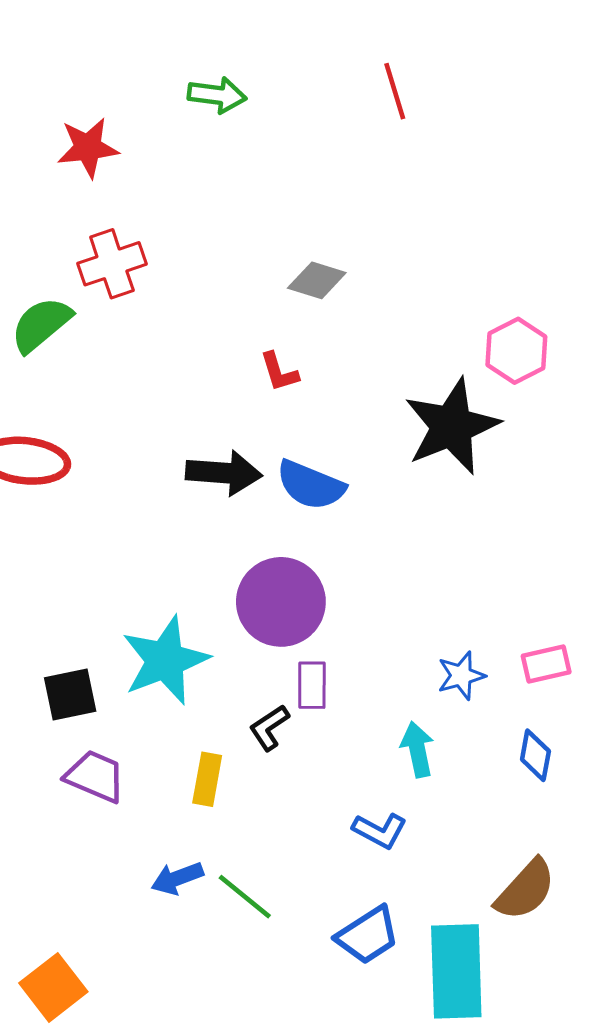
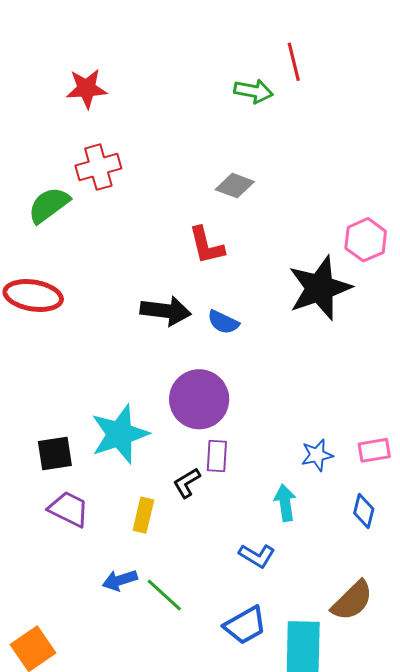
green arrow: (217, 95) -> (254, 91), moved
red L-shape: (279, 372) -> (206, 245), size x1.4
blue semicircle: (311, 485) -> (223, 322), size x0.7

